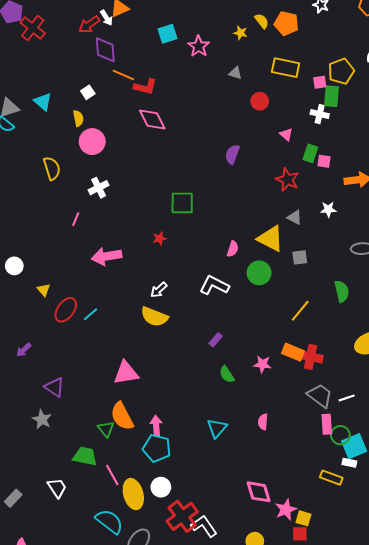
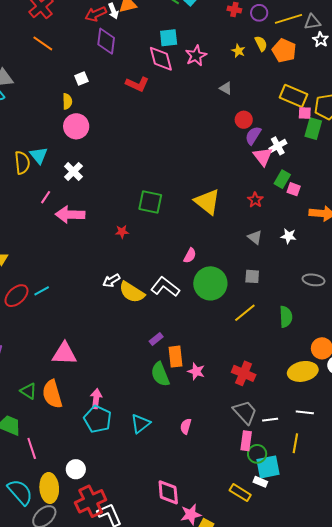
yellow rectangle: (286, 68) -> (294, 96), moved
orange line: (123, 75) -> (43, 43), moved
cyan triangle: (43, 102) -> (39, 155), moved
white cross: (320, 114) -> (278, 146), moved, turned 36
pink diamond: (152, 119) -> (161, 59), moved
pink triangle: (286, 134) -> (263, 156), size x1.5
purple semicircle: (232, 154) -> (253, 136), moved
yellow semicircle: (52, 168) -> (22, 163), moved
red star: (287, 180) -> (255, 200), size x0.7
white cross: (99, 188) -> (73, 171), turned -30
yellow triangle: (270, 239) -> (207, 202), moved
pink arrow: (107, 256) -> (70, 215), moved
green circle: (259, 273) -> (210, 283), size x1.4
red ellipse: (66, 310) -> (16, 296), moved
yellow line: (300, 311) -> (245, 313), moved
yellow semicircle: (154, 317) -> (132, 292), moved
orange rectangle: (293, 352) -> (175, 357), moved, turned 50
green semicircle: (227, 374) -> (160, 374), size x1.4
pink arrow: (156, 426) -> (96, 399), moved
green triangle: (106, 429) -> (28, 391), moved, turned -30
cyan pentagon: (157, 448) -> (98, 419), moved
yellow ellipse: (133, 494) -> (49, 488), moved

